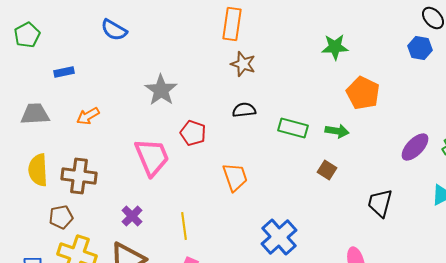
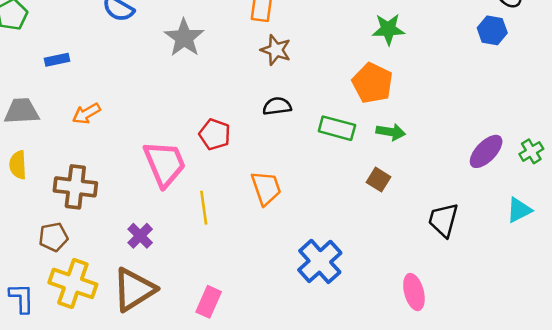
gray star: (161, 90) -> (184, 38), moved
orange pentagon: (363, 93) -> (372, 83), moved
yellow semicircle: (38, 170) -> (18, 165), moved, size x0.7
yellow line: (184, 226) -> (204, 208), moved

